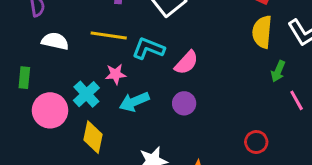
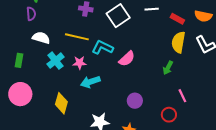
green arrow: (278, 71) -> (168, 68), moved
cyan cross: (86, 94) -> (55, 61), moved
pink line: (297, 100) -> (182, 96), moved
purple circle: (184, 103) -> (135, 101), moved
pink circle: (50, 110) -> (20, 94), moved

